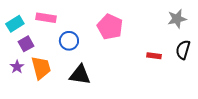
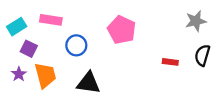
purple square: (26, 44) -> (29, 49), turned -35

